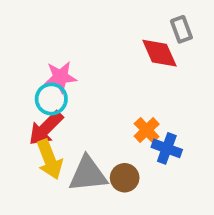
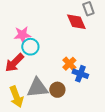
cyan circle: (51, 99) -> (30, 47), moved
yellow arrow: (49, 159) -> (16, 97), moved

